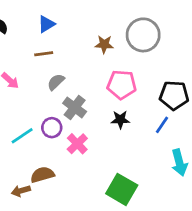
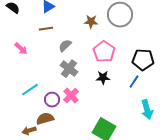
gray semicircle: (56, 82) -> (65, 46), moved
pink pentagon: (122, 85) -> (104, 52), turned 30
purple circle: (52, 128) -> (52, 100), moved

